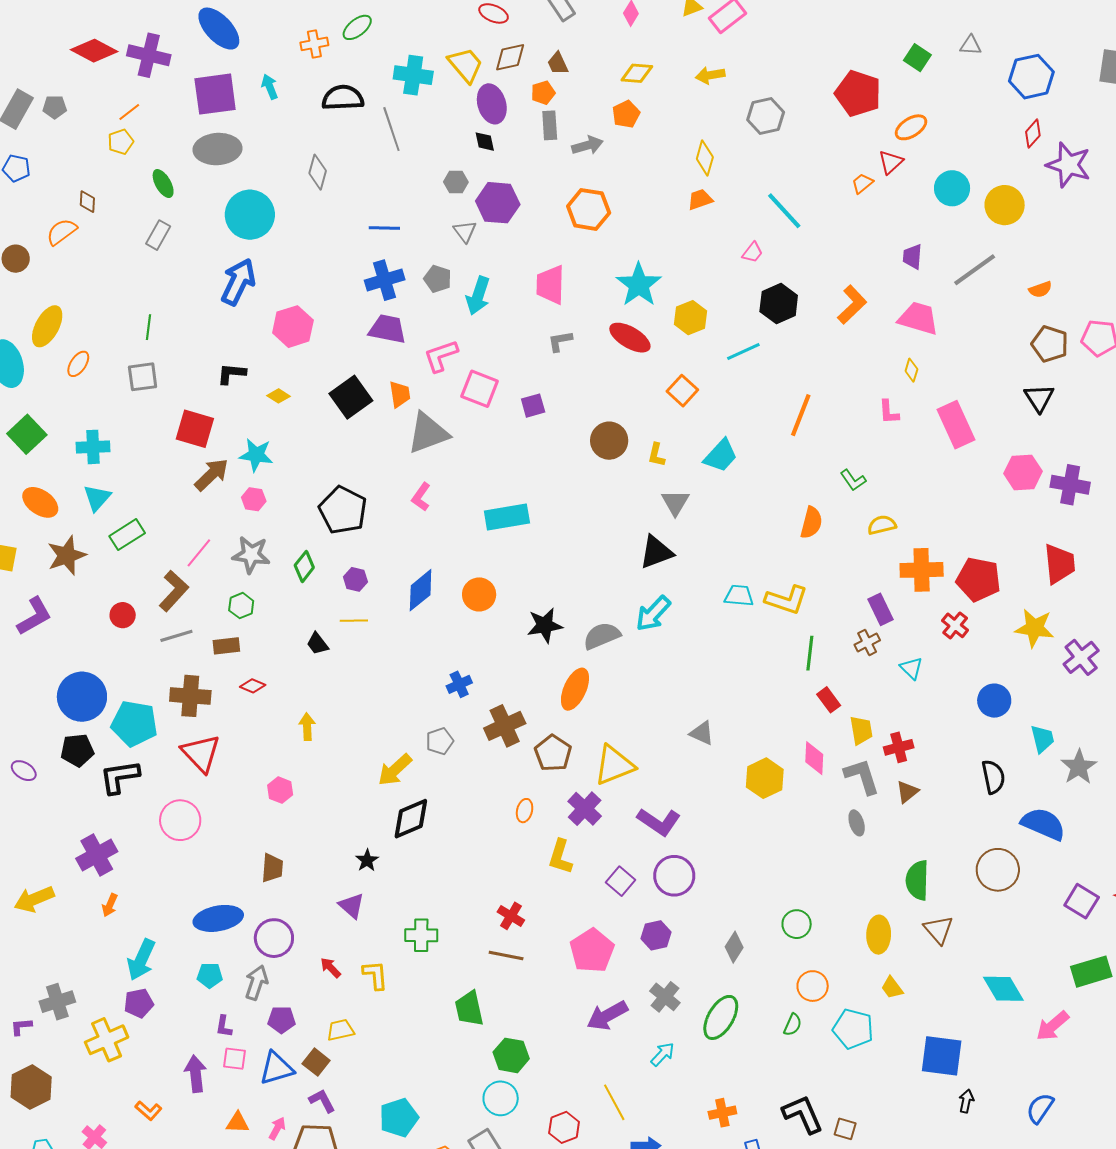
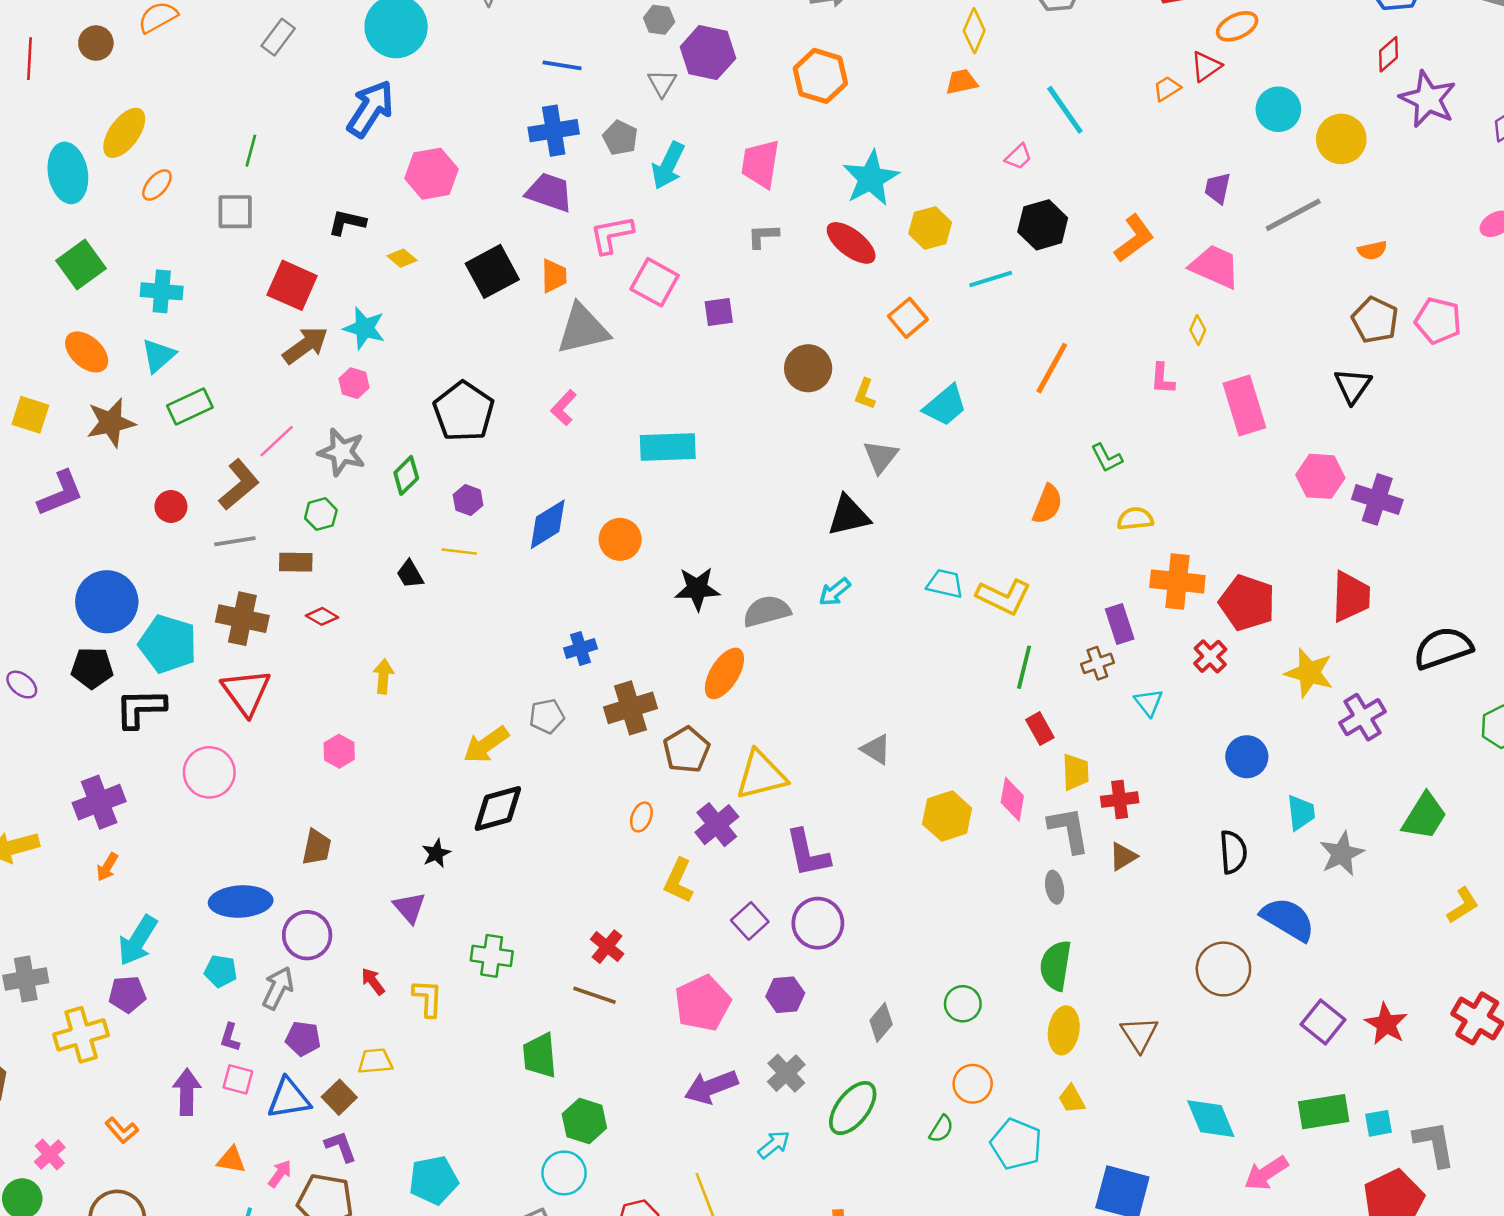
cyan arrow: (653, 614) -> (835, 592), size x0.7
purple L-shape: (659, 822) -> (808, 853), turned 36
green semicircle: (917, 880) -> (1056, 966), moved

